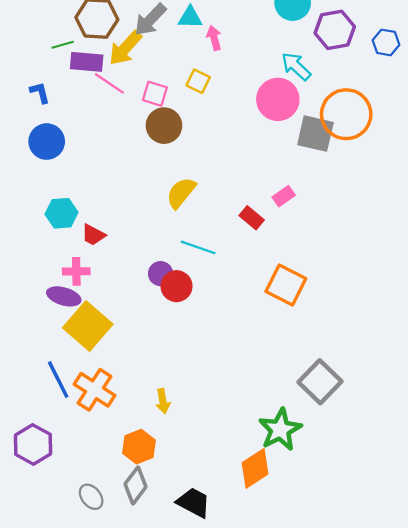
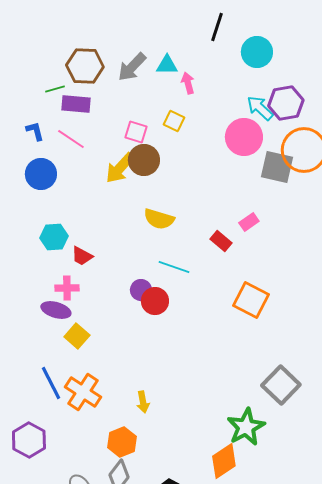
purple hexagon: (335, 30) -> (286, 103), moved
yellow arrow: (125, 48) -> (120, 168), moved
pink line: (109, 83) -> (71, 139), moved
yellow semicircle: (181, 193) -> (159, 219), turned -112
yellow square: (88, 326) -> (77, 336), size x0.6

